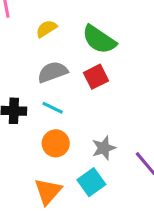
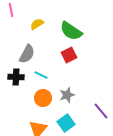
gray semicircle: (53, 72) -> (27, 54), moved, turned 138
gray star: (104, 148) -> (67, 95), moved

